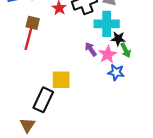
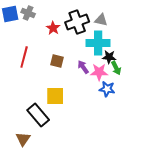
brown square: (33, 23) -> (57, 61), moved
pink star: (108, 54) -> (99, 72), turned 30
black rectangle: (43, 100) -> (38, 115), turned -65

